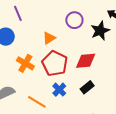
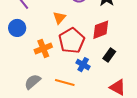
orange cross: (25, 63) -> (43, 48), turned -36
red pentagon: (55, 63) -> (72, 41), turned 30

